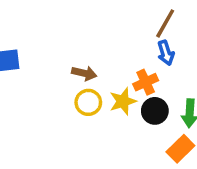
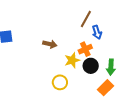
brown line: (165, 23) -> (86, 19), moved
yellow circle: (88, 102) -> (60, 82), moved

